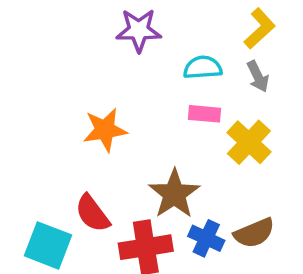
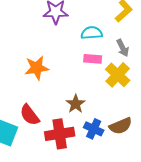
gray arrow: (258, 76) -> (123, 48), moved
brown star: (174, 194) -> (76, 104), size x0.7

